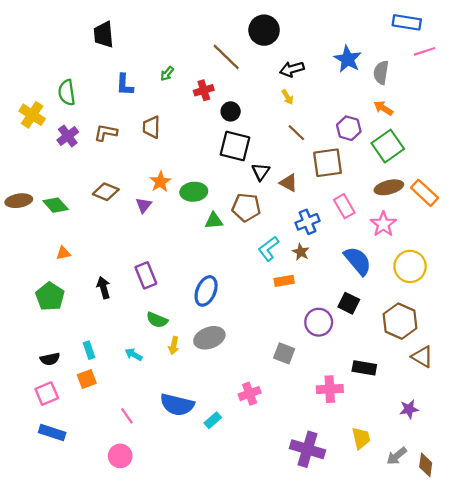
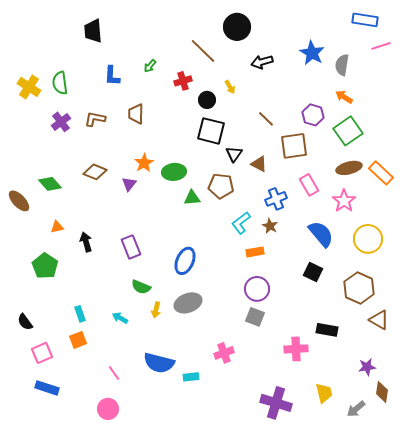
yellow arrow: (287, 97) -> (230, 87), moved
yellow cross: (32, 115) -> (29, 87), moved
brown ellipse: (19, 201) -> (19, 201), moved, turned 55
black arrow: (103, 288) -> (86, 242), moved
purple circle: (319, 322) -> (257, 289), moved
black semicircle: (50, 359) -> (25, 322), moved, turned 66
cyan rectangle: (213, 420) -> (191, 377), turned 35
brown diamond: (426, 465) -> (382, 392), moved

